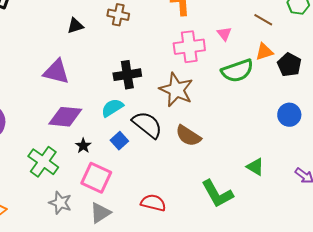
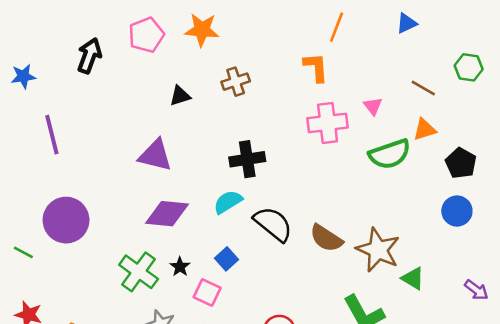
brown cross: (118, 15) -> (236, 82), turned -30
black pentagon: (289, 65) -> (461, 163), moved
brown star: (176, 90) -> (378, 250), moved
blue square: (119, 141) -> (227, 259), moved
black star: (83, 146) -> (180, 267), moved
pink square: (96, 178) -> (207, 293), size x0.7

